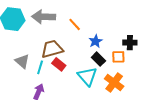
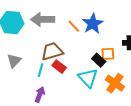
blue star: (96, 41) -> (93, 24), moved, size x1.5
orange square: (118, 57) -> (108, 54), moved
gray triangle: (22, 61) -> (14, 61), moved, turned 35

